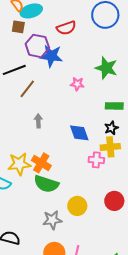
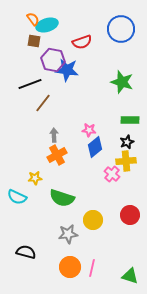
pink star: (77, 84) -> (89, 130), moved
blue diamond: (79, 133) -> (95, 147), turned 70
pink cross: (96, 160) -> (112, 174), turned 35
orange cross: (41, 163) -> (57, 155), moved, turned 30
yellow star: (19, 164) -> (35, 178), size x0.6

